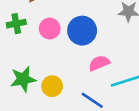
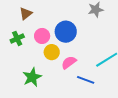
pink semicircle: (99, 63) -> (69, 62), moved
yellow circle: (52, 86) -> (52, 52), moved

